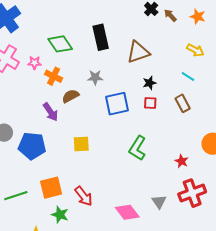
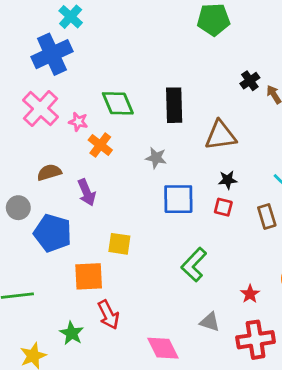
brown semicircle: (71, 96) -> (49, 172), moved
orange square: (51, 188) -> (89, 276), moved
gray triangle: (159, 202) -> (210, 322), moved, turned -49

